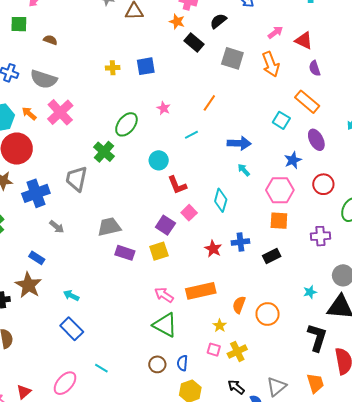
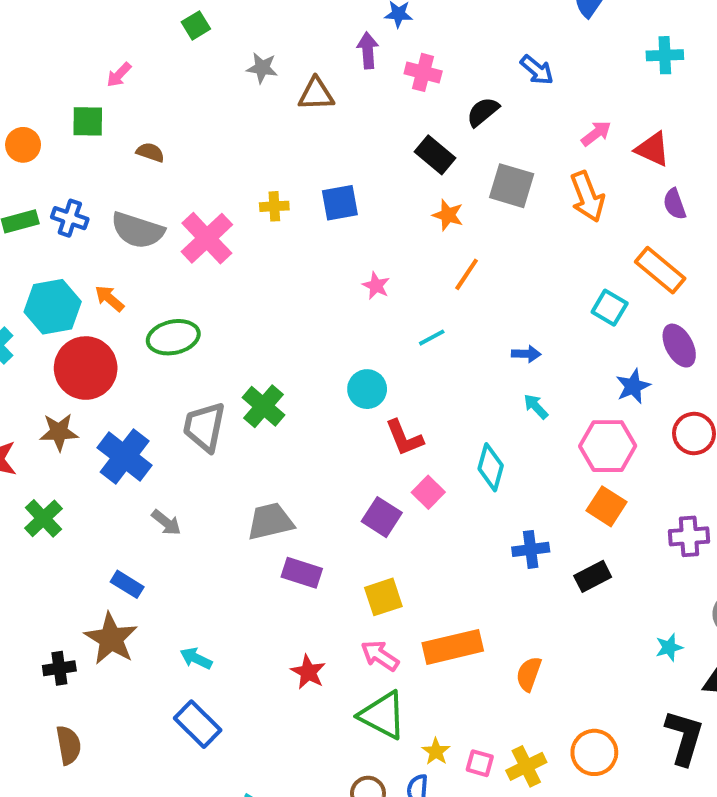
orange star: (177, 22) -> (448, 215), moved
pink cross: (60, 112) -> (207, 238), moved
green ellipse: (126, 124) -> (173, 337), moved, turned 40
blue arrow: (239, 143) -> (526, 354), size x0.6
green cross: (104, 152) -> (263, 406), moved
blue cross: (36, 193) -> (125, 456), turned -32
orange square: (279, 221) -> (606, 506), turned 30
red star: (213, 249) -> (308, 672), moved
yellow square: (159, 251) -> (383, 597), moved
orange circle: (268, 314) -> (594, 752), moved
yellow star: (220, 326) -> (436, 752), moved

